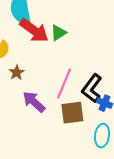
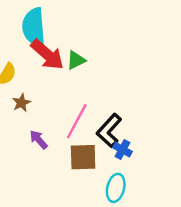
purple arrow: (34, 102) -> (39, 140), size x0.7

